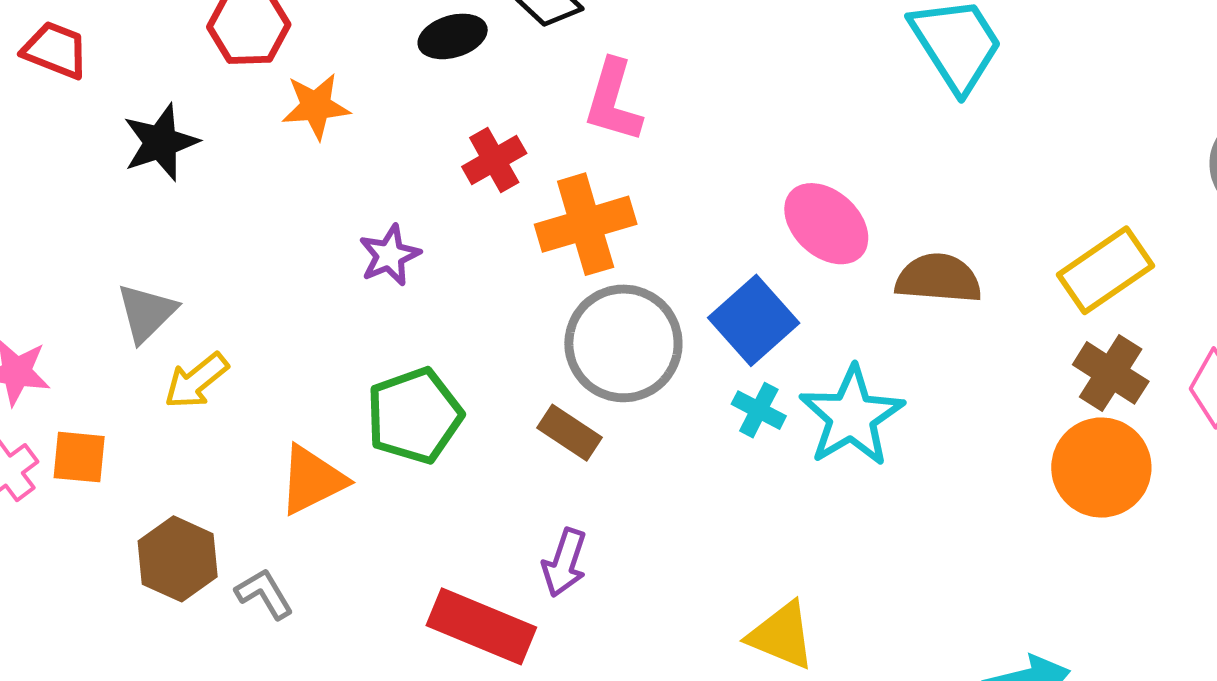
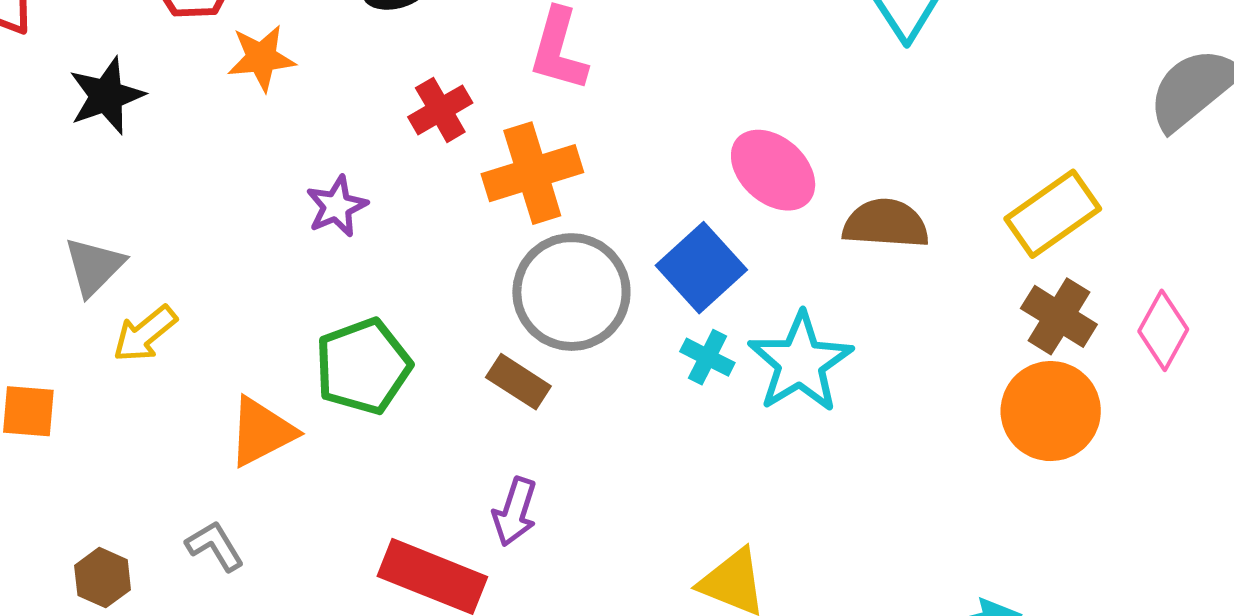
brown hexagon: (178, 559) -> (103, 578), moved, size x0.7

